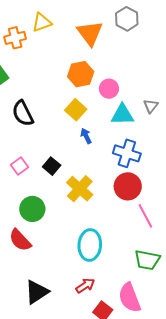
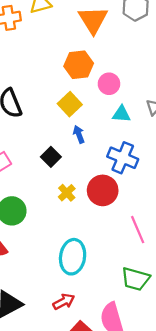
cyan triangle: (122, 115) -> (121, 114), size x0.7
black square: (52, 166) -> (51, 157), moved
red circle: (128, 186) -> (103, 190), moved
yellow cross: (80, 189) -> (67, 193), size x0.6

